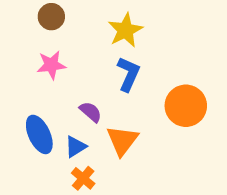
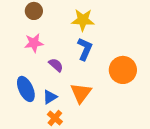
yellow star: (125, 30) -> (83, 20), turned 30
purple semicircle: (91, 112) -> (56, 65), moved

